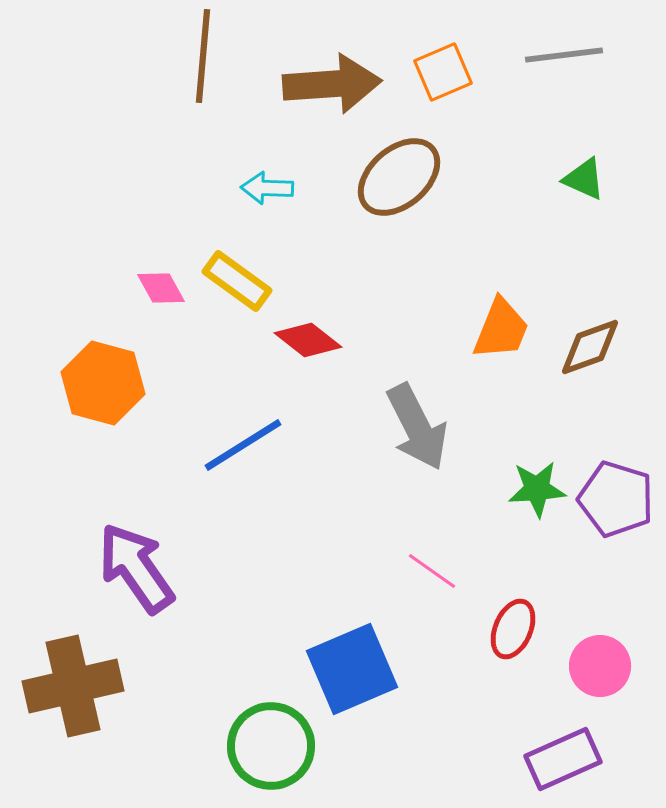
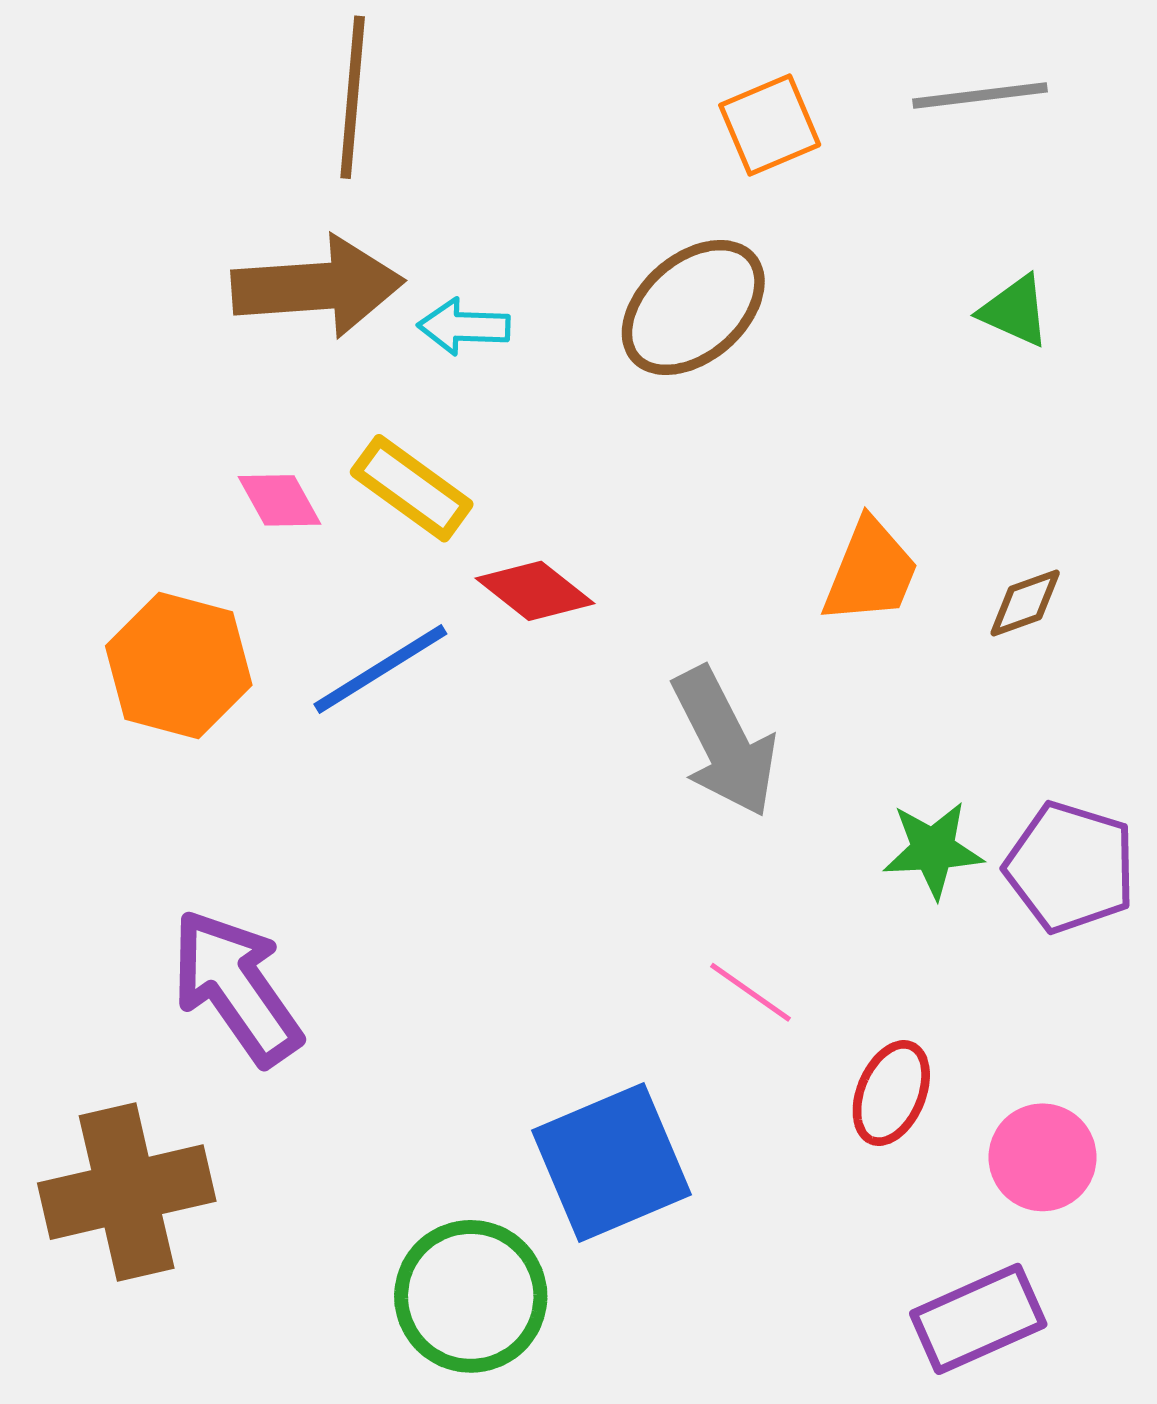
brown arrow: (332, 84) -> (318, 287), moved
brown diamond: (590, 347) -> (1025, 603), size x0.7
blue line: (243, 445) -> (380, 669), moved

